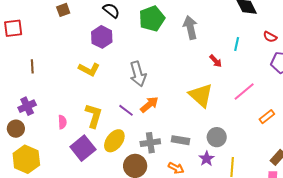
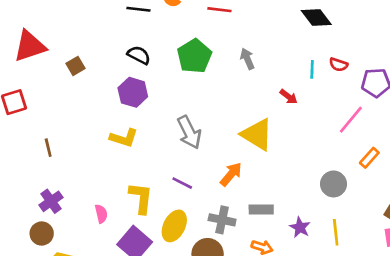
gray arrow: (190, 28) -> (247, 59), size x0.7
red semicircle: (270, 37) -> (338, 65), moved
pink line: (244, 92) -> (351, 120), moved
yellow triangle: (201, 95) -> (257, 134), moved
orange arrow: (149, 105) -> (231, 174), moved
gray circle: (217, 137) -> (334, 184), moved
gray cross: (150, 143) -> (222, 220), turned 30

